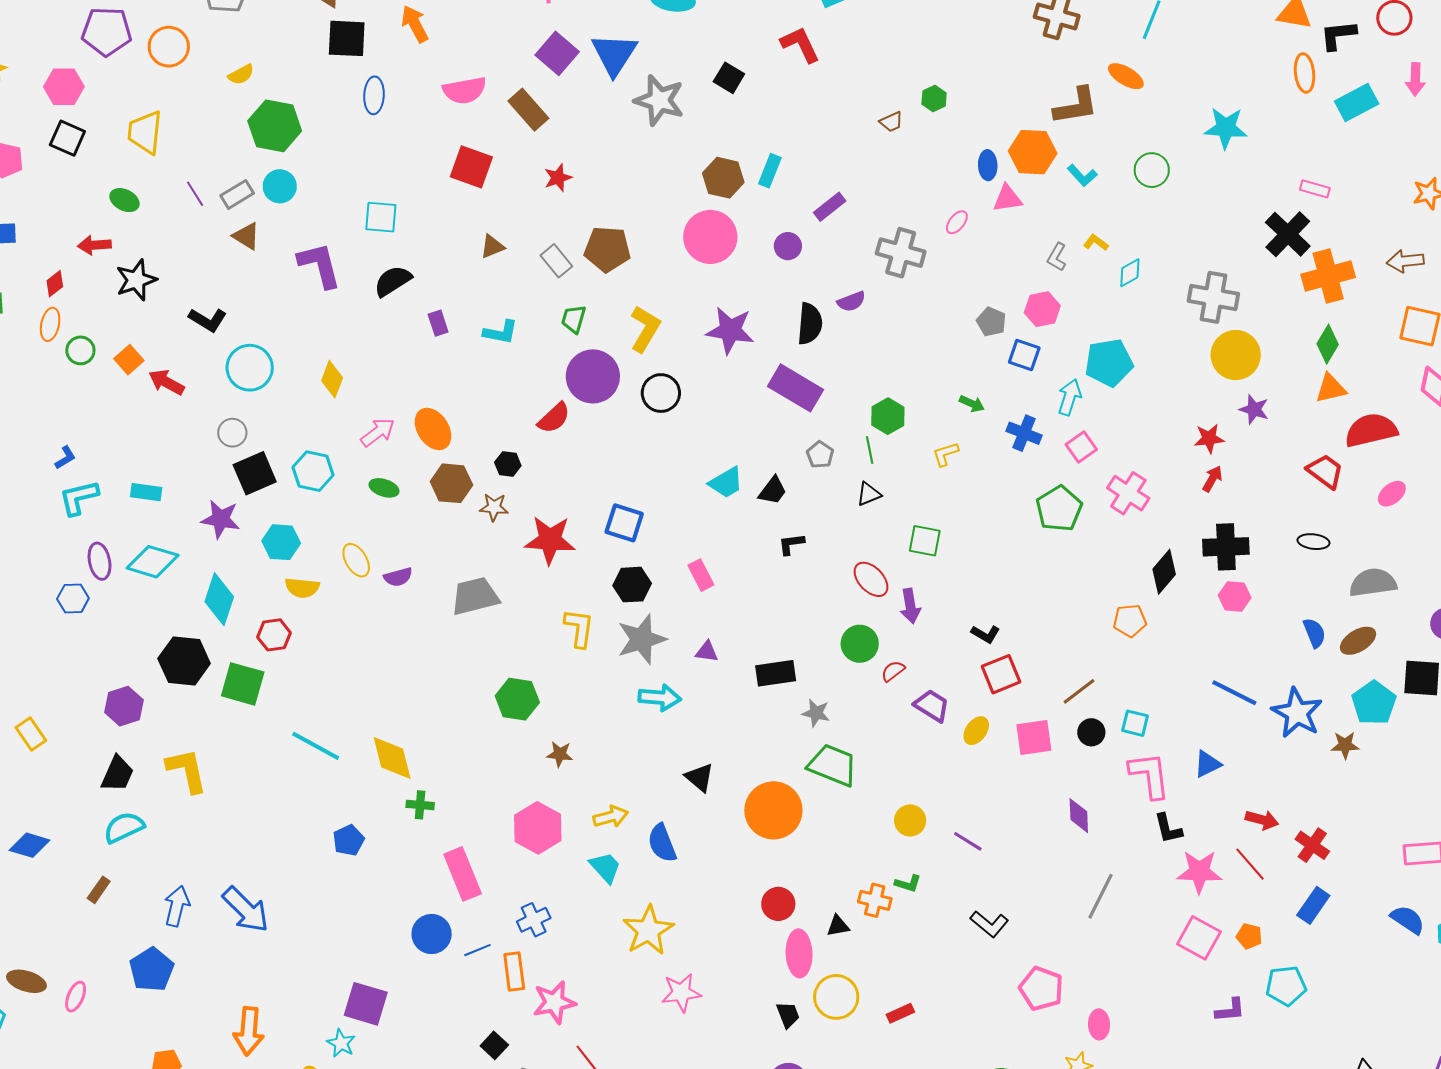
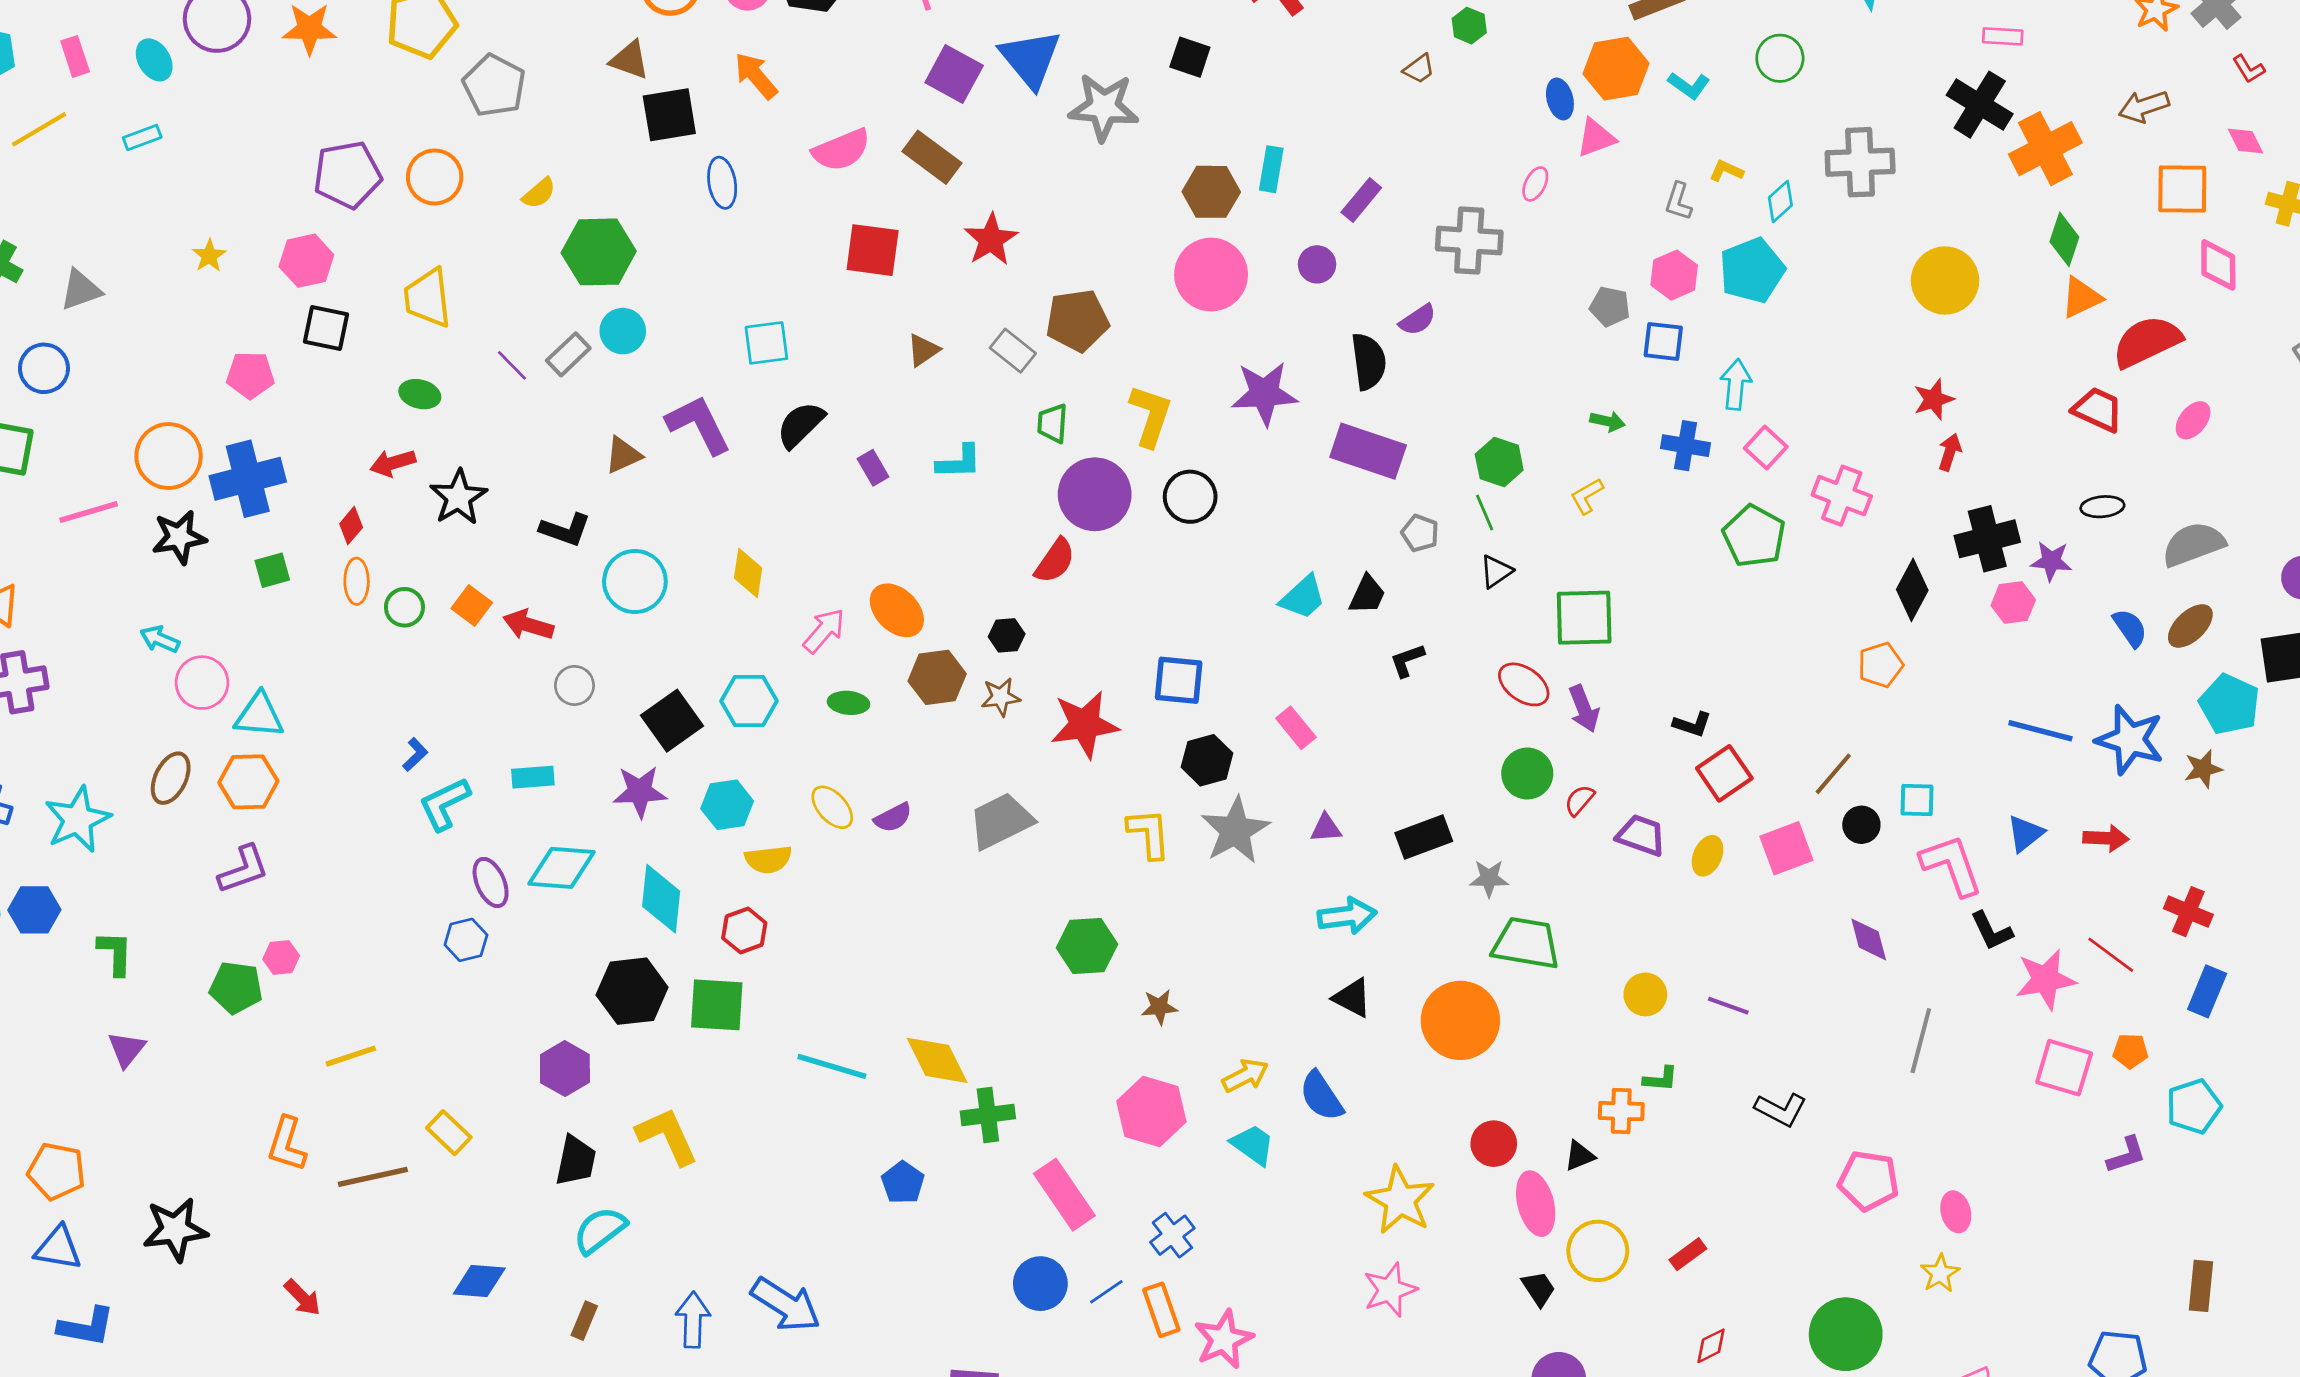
red star: (558, 178) -> (991, 240), size x1.4
brown triangle: (246, 236) -> (623, 455), moved, turned -44
gray cross: (1213, 297) -> (1860, 162), moved
cyan pentagon: (1109, 363) -> (1752, 270), moved
purple star: (1254, 409) -> (2051, 561), moved
gray circle: (232, 433) -> (574, 685), moved
green square: (925, 541) -> (1584, 618), size x1.4
cyan arrow: (660, 698) -> (1347, 916), moved
green cross: (420, 805) -> (988, 1115), size x1.4
red arrow: (1262, 820) -> (2106, 838), moved
yellow star: (648, 930) -> (1400, 1200), moved

